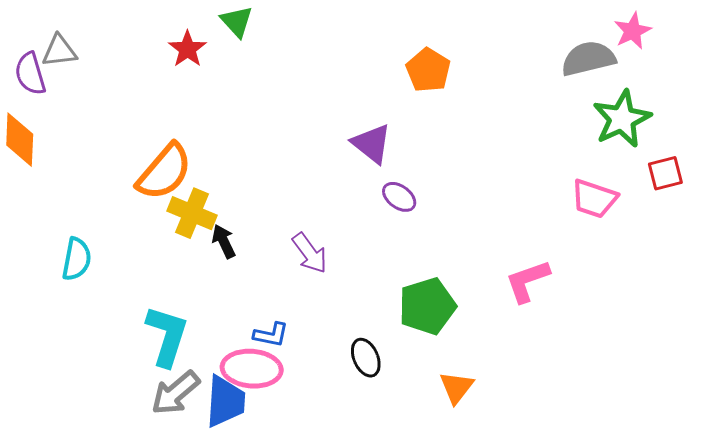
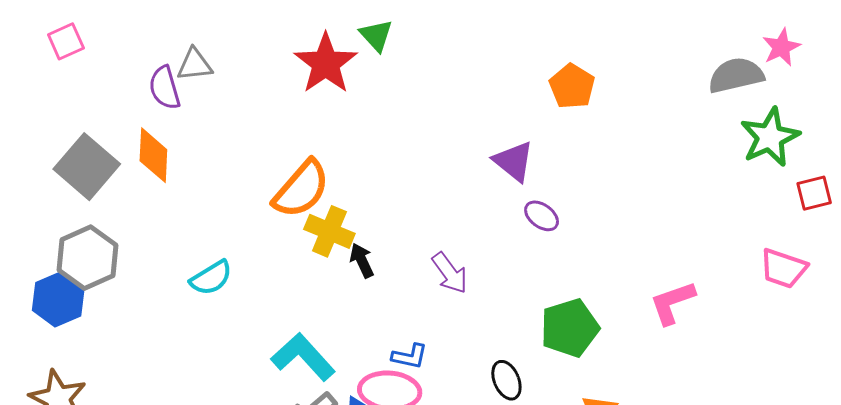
red star: (187, 49) -> (326, 63), size x1.6
pink trapezoid: (594, 199) -> (783, 268), moved
cyan semicircle: (77, 259) -> (211, 278), turned 48
cyan L-shape: (167, 336) -> (303, 357), turned -60

